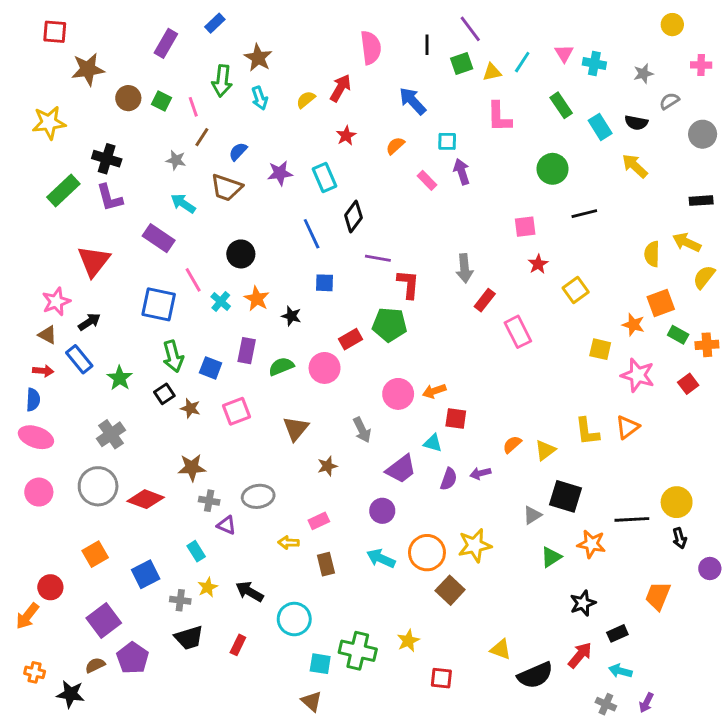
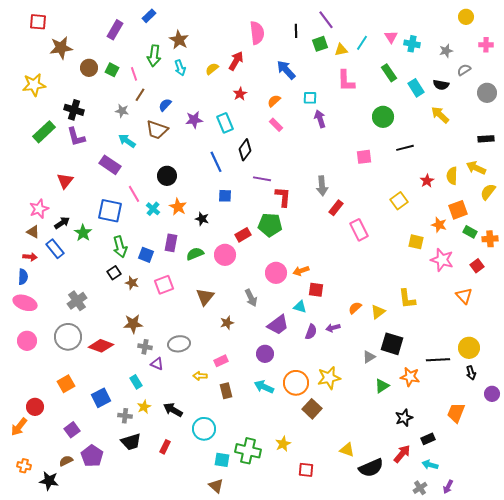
pink rectangle: (427, 180) -> (276, 125), moved
red triangle: (94, 261) -> (65, 181), size x0.7
red star: (538, 264) -> (427, 181), moved
green star: (120, 378) -> (83, 233), moved
orange triangle: (628, 427) -> (464, 296), moved, turned -36
purple square: (104, 620) -> (72, 430), size x0.7
gray cross: (606, 704) -> (420, 488), turned 32

